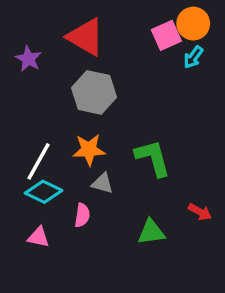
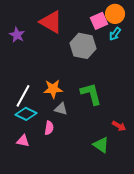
gray hexagon: (94, 92) -> (83, 46), moved
green triangle: (151, 232) -> (101, 145), moved, turned 42

